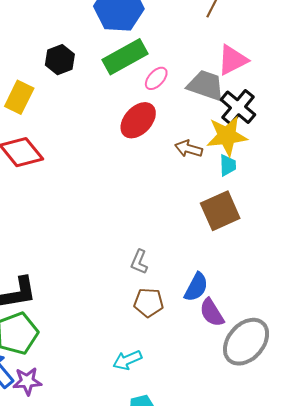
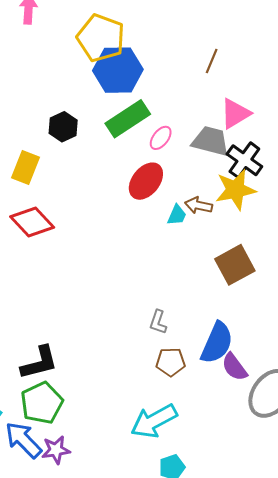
cyan trapezoid: (228, 165) -> (177, 215), moved, turned 30
blue semicircle: (196, 287) -> (217, 343), size x1.4
cyan arrow: (127, 360) -> (154, 421), size x1.6

